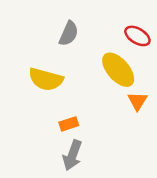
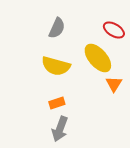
yellow semicircle: (46, 79) -> (56, 66), moved

